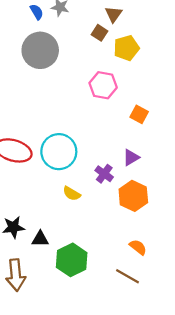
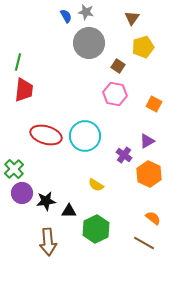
brown square: (100, 33) -> (118, 66), moved
gray circle: (40, 50) -> (89, 43), moved
pink hexagon: (103, 85) -> (115, 94), moved
yellow semicircle: (72, 194) -> (96, 185), moved

